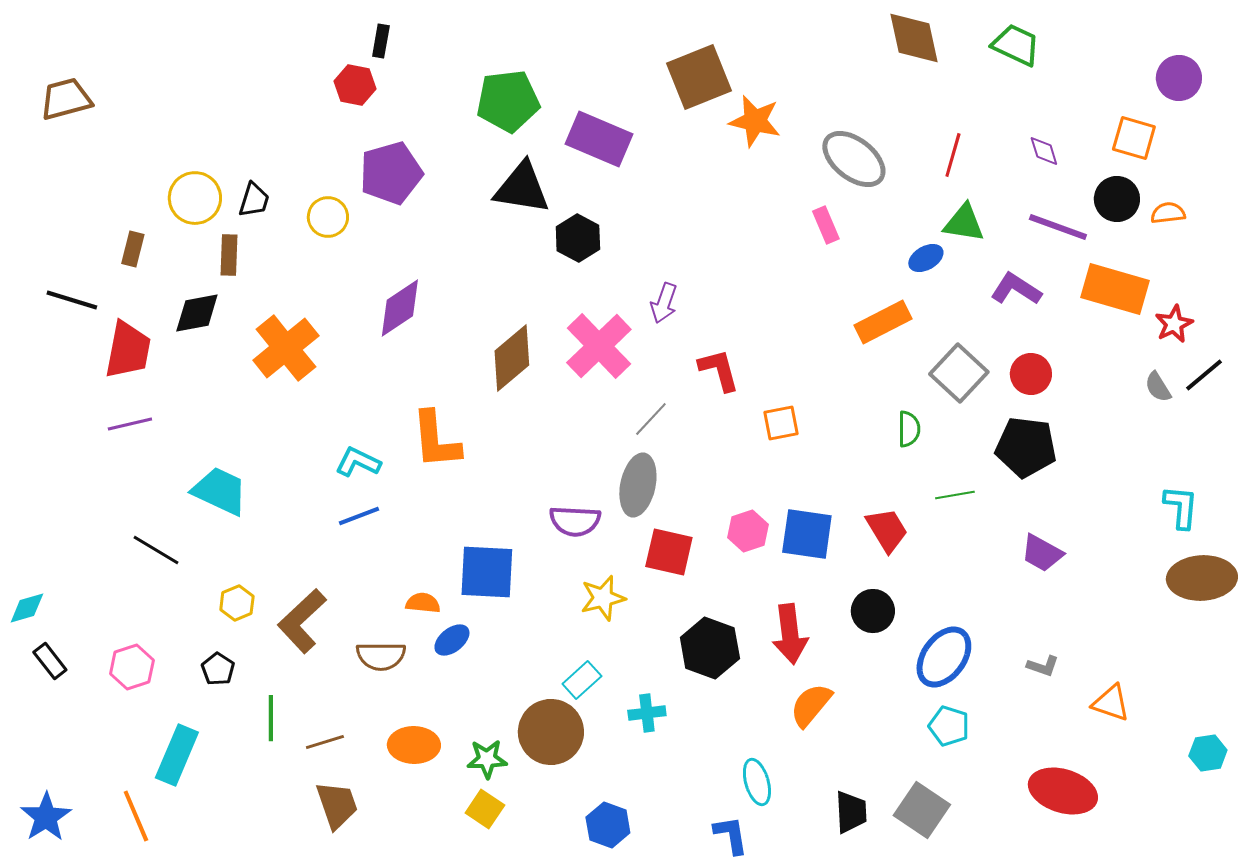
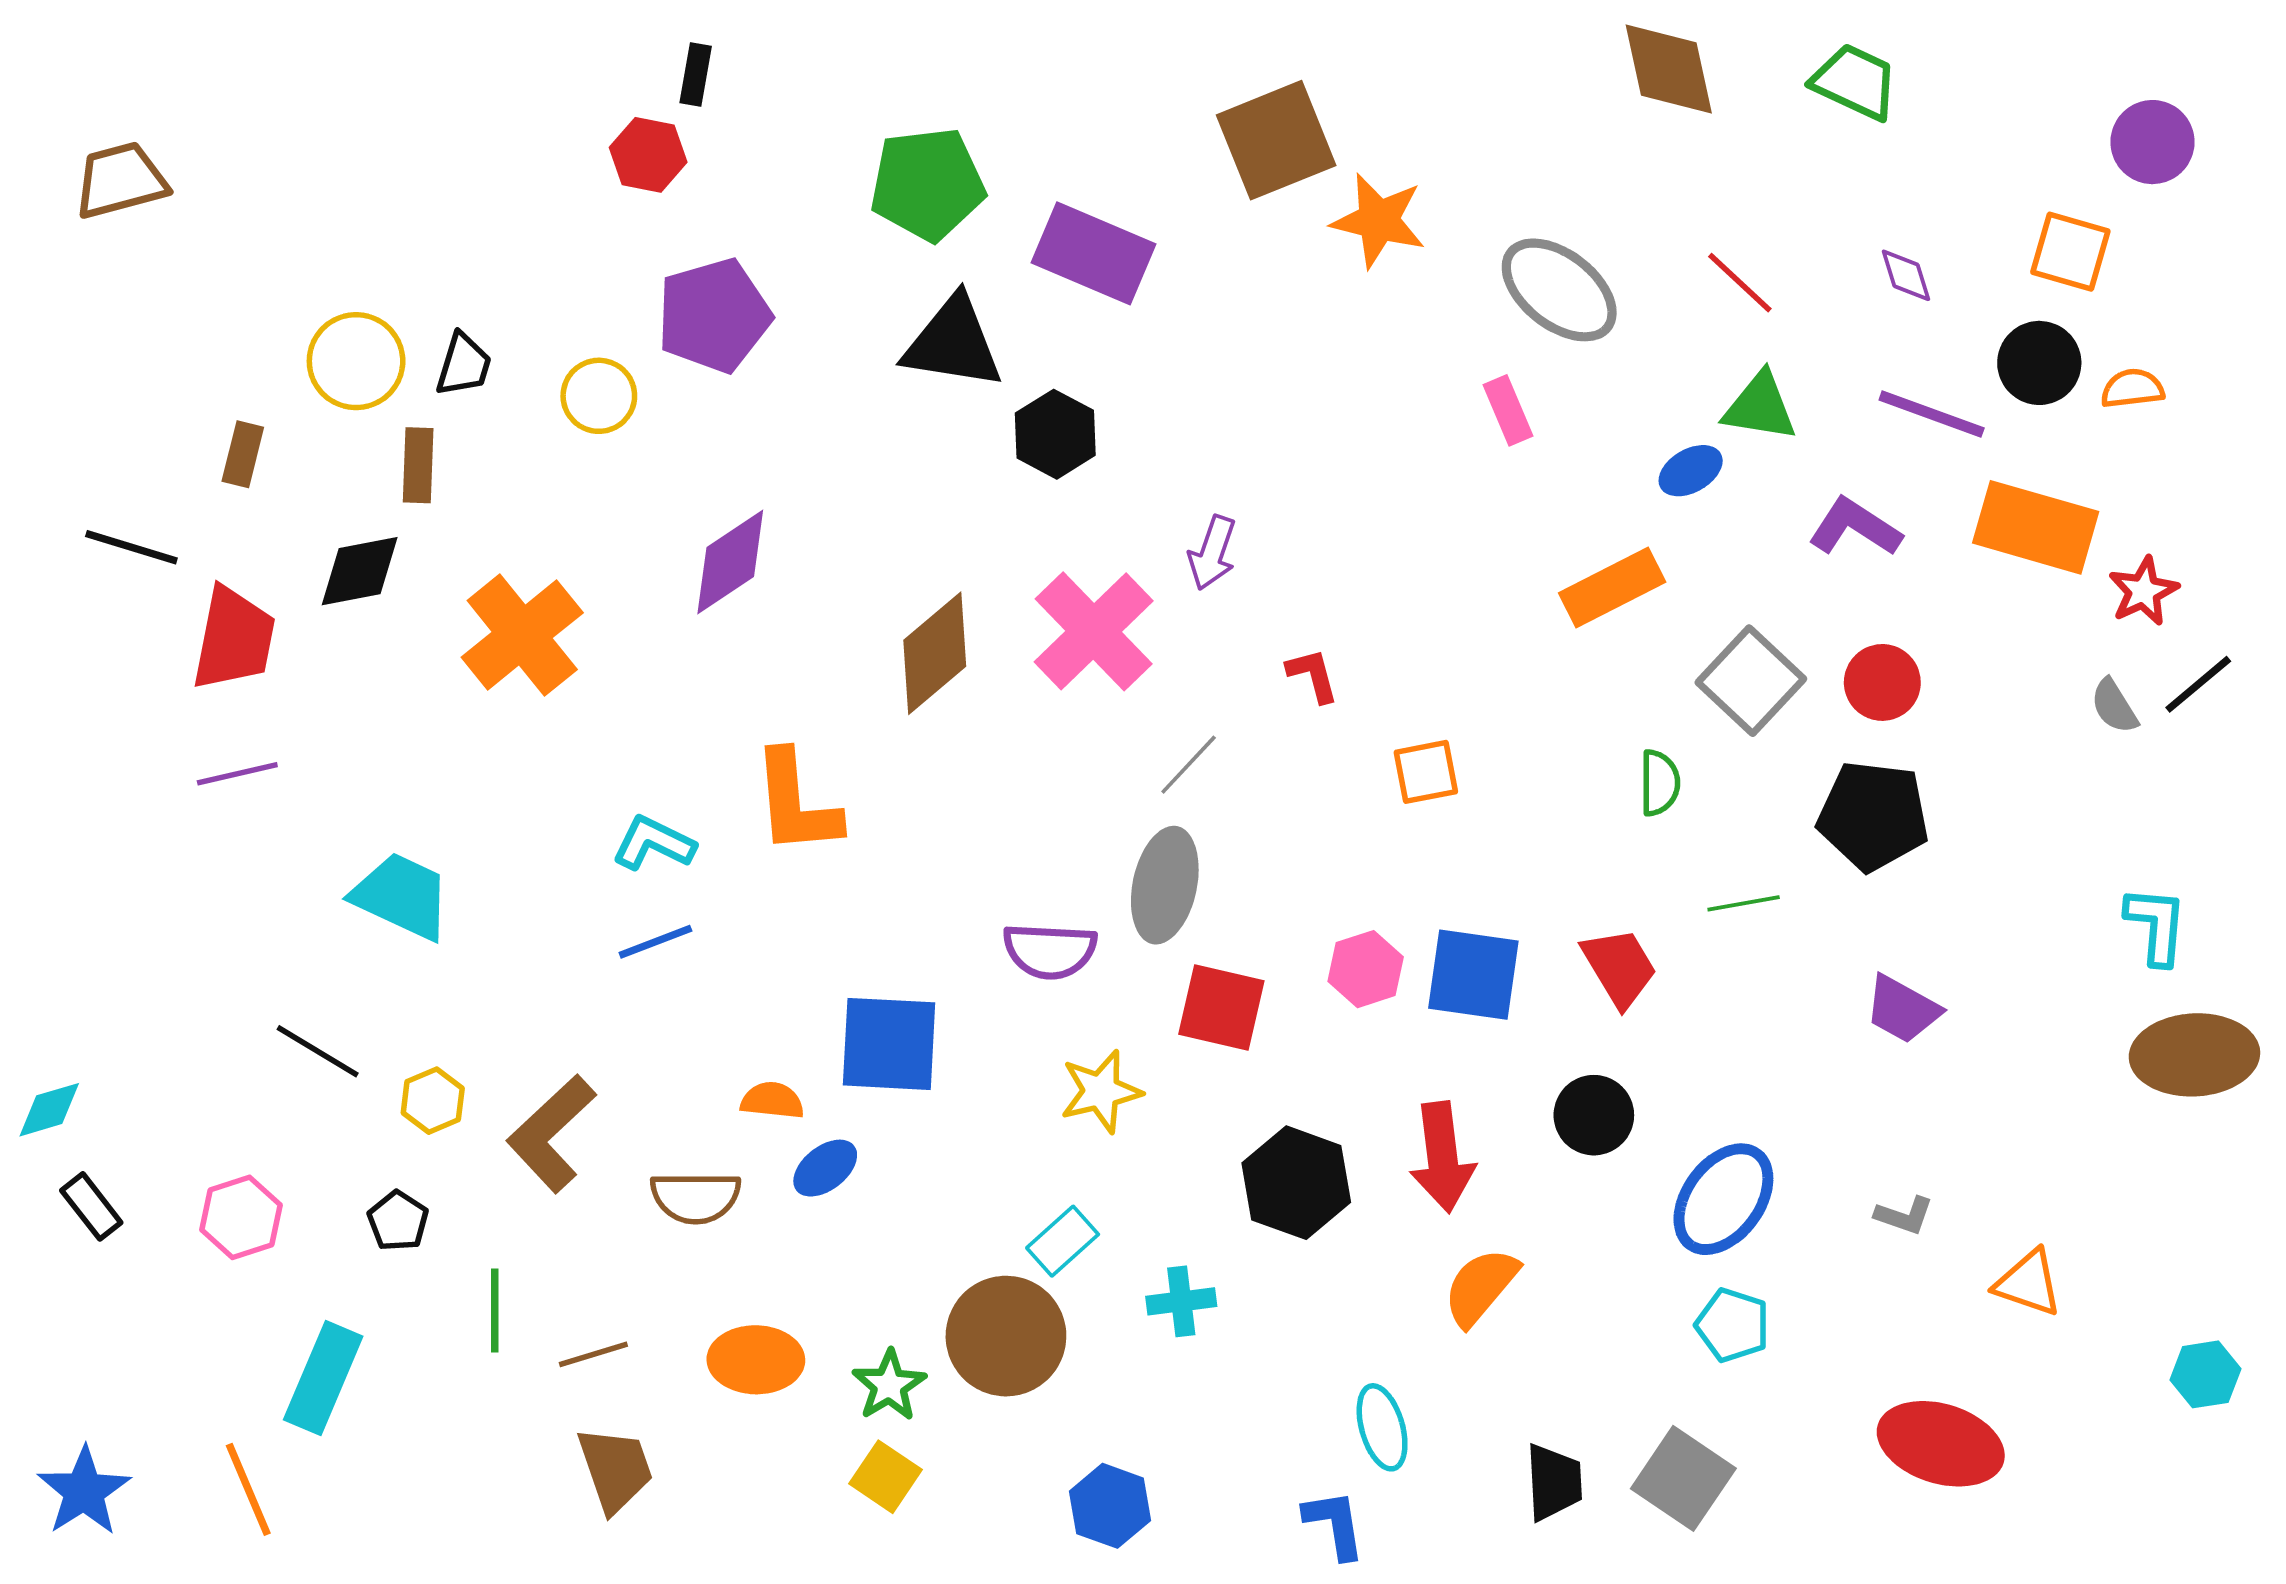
red line: (953, 155) -> (1740, 283), turned -63
red L-shape: (719, 370) -> (1313, 675), size x0.7
black line: (156, 550) -> (318, 1051), moved
green star: (487, 759) -> (889, 1385), turned -30

